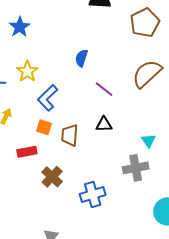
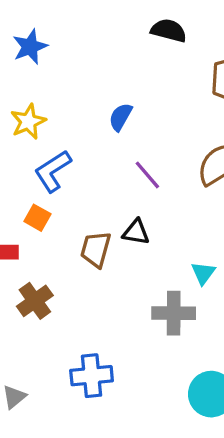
brown trapezoid: (70, 135) -> (96, 249), moved
blue cross: (93, 195) -> (92, 376), moved

